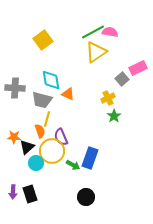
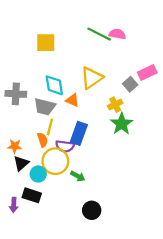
green line: (93, 32) -> (99, 34), turned 55
yellow square: (43, 40) -> (46, 43), turned 36
yellow triangle: (96, 52) -> (92, 78), moved
green star: (114, 116) -> (122, 124), size x1.5
purple semicircle: (61, 137) -> (65, 146), turned -60
black triangle: (27, 147) -> (21, 163), moved
blue rectangle: (90, 158) -> (79, 133), moved
black rectangle: (30, 194) -> (32, 195), moved, turned -54

